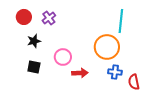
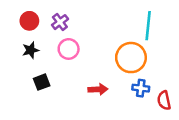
black star: (34, 41) -> (31, 50), moved
pink circle: (63, 57) -> (69, 49), moved
black square: (34, 67) -> (42, 82), turned -32

